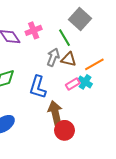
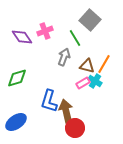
brown triangle: (69, 59) -> (87, 66), moved
orange line: (94, 64) -> (104, 64), turned -30
blue L-shape: (38, 87) -> (49, 101), moved

